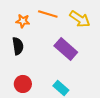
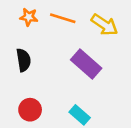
orange star: (23, 21) -> (29, 17), moved

